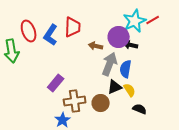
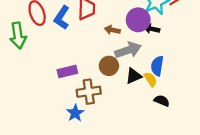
gray arrow: (110, 64) -> (128, 50), turned 50
blue semicircle: (126, 69) -> (157, 66), moved
purple rectangle: (56, 83) -> (67, 71), turned 36
brown circle: (101, 103) -> (109, 66), moved

